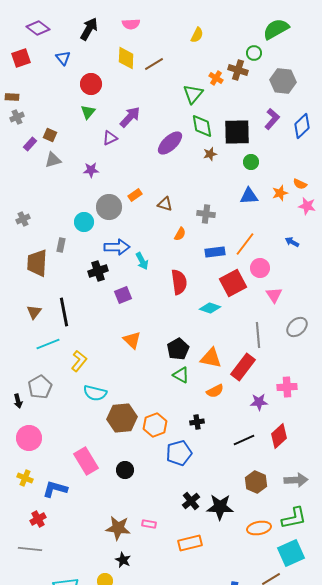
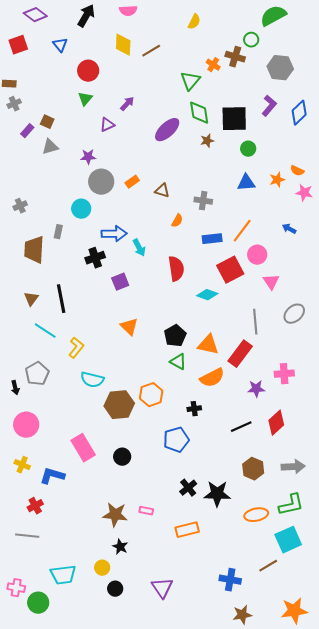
purple arrow: (130, 117) -> (127, 104), size x0.7
gray circle: (109, 207) -> (101, 182), moved
cyan line: (48, 344) -> (45, 331), turned 55
orange semicircle: (215, 391) -> (212, 378), size x1.4
orange hexagon: (155, 425) -> (151, 395), moved

